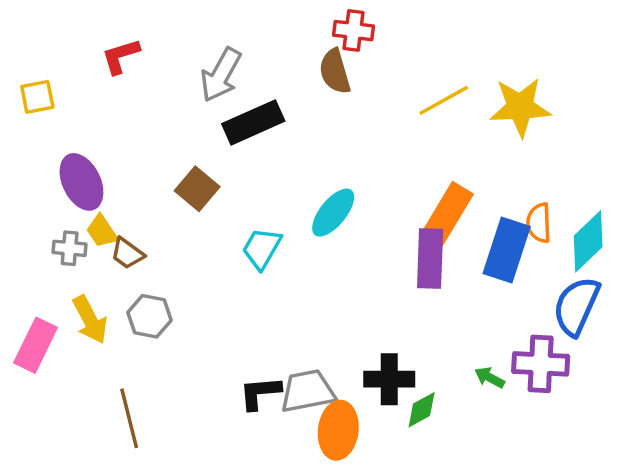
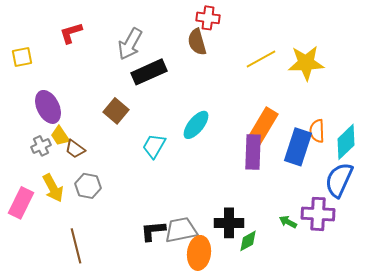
gray cross: (70, 248) -> (41, 146), turned -30

